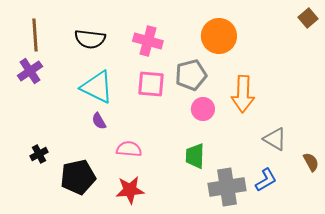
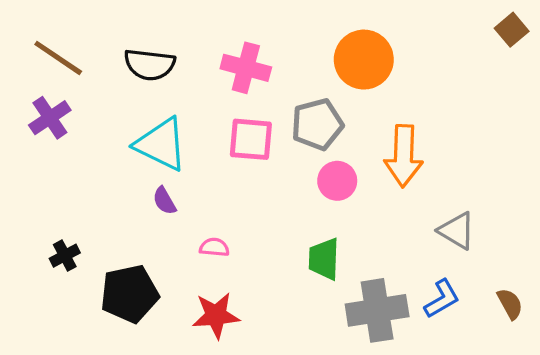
brown line: (35, 35) -> (58, 58), turned -52
pink semicircle: (129, 149) -> (214, 247), size x0.7
brown semicircle: (311, 162) -> (510, 304), moved

